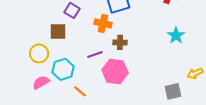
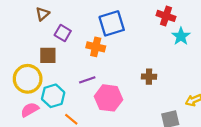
cyan star: (176, 35) -> (181, 36), moved
brown cross: (120, 42) -> (149, 77), moved
yellow circle: (39, 53) -> (28, 79), size x1.4

